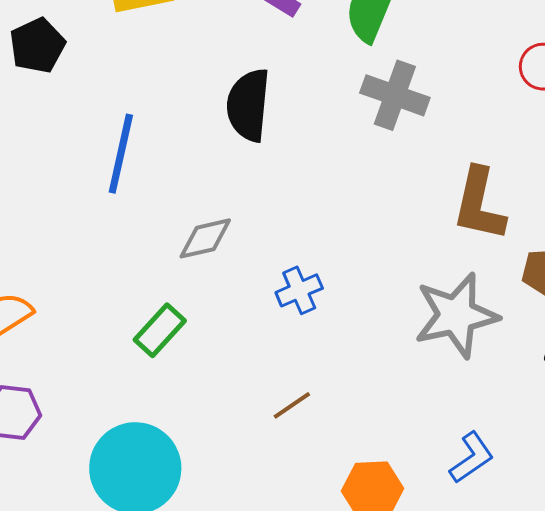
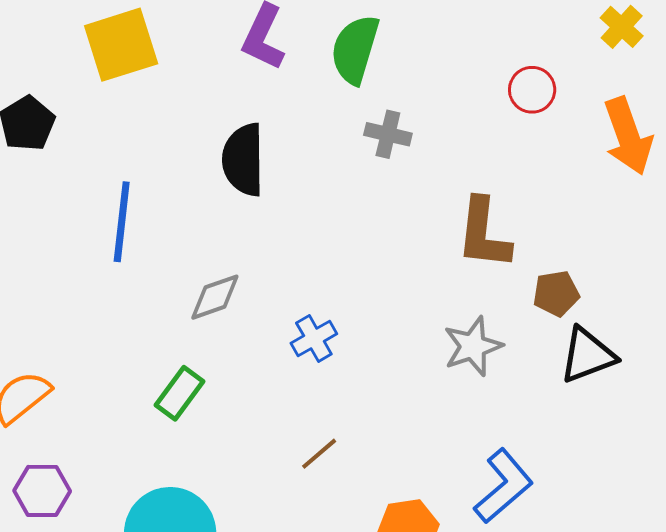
gray cross: (395, 95) -> (388, 134), size x0.7
gray star: (456, 315) -> (473, 346), size x0.7
blue L-shape: (472, 458) -> (503, 486), size x1.4

